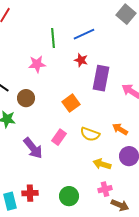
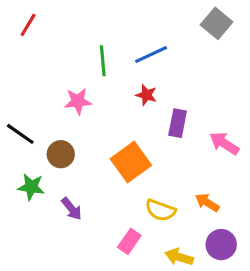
purple rectangle: (101, 78) -> (178, 123), size x0.7
orange square: (71, 103) -> (131, 162), size x1.4
pink rectangle: (59, 137) -> (129, 241), moved
purple arrow: (33, 148) -> (72, 209), moved, size x0.7

